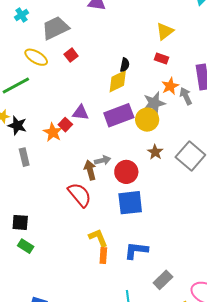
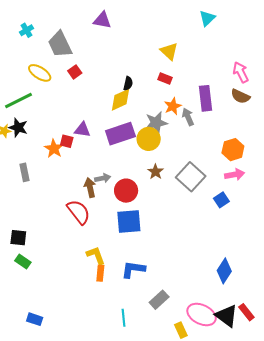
gray trapezoid: (55, 28) -> (60, 44), turned -92
yellow triangle: (165, 31) -> (169, 51), turned -42
black star: (17, 125) -> (18, 128), moved
red square: (65, 125) -> (67, 141), turned -32

